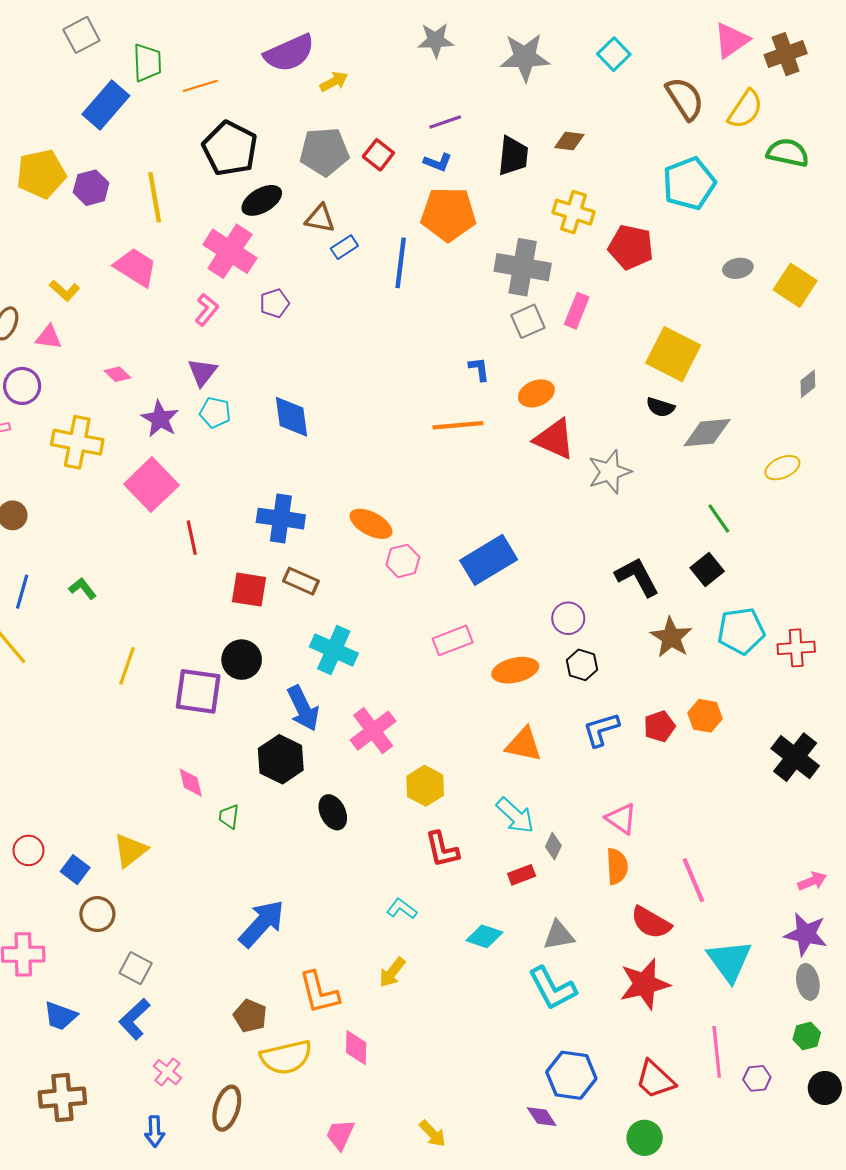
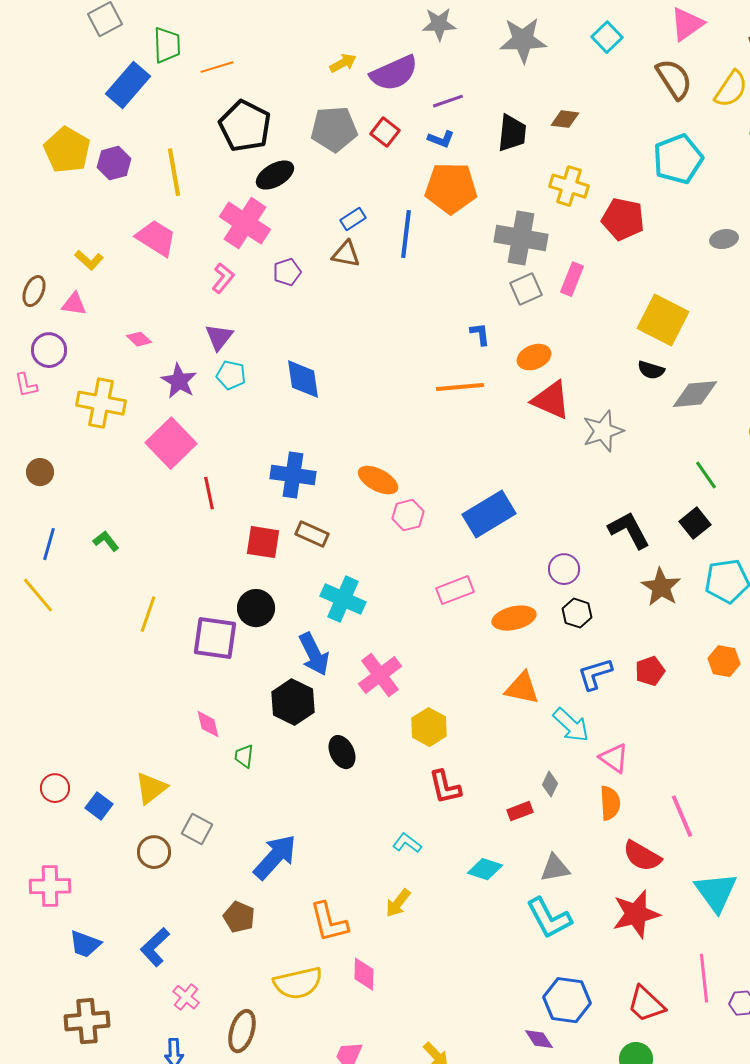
pink triangle: (732, 40) -> (687, 24), moved
purple semicircle: (289, 53) -> (394, 73), moved
yellow pentagon: (41, 174) -> (67, 150), turned -30
brown triangle: (320, 218) -> (346, 254), moved
orange hexagon: (705, 716) -> (724, 661), moved
cyan arrow: (515, 815) -> (571, 725), moved
brown circle: (97, 914) -> (154, 852), moved
gray square: (136, 968) -> (197, 829), moved
brown pentagon: (250, 1016) -> (239, 917), moved

